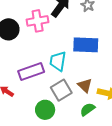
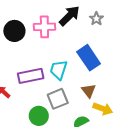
blue rectangle: (86, 45) -> (89, 58), turned 45
brown triangle: (85, 85) -> (89, 91), moved

